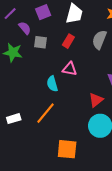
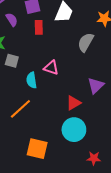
red rectangle: (68, 41) -> (39, 27), moved, turned -40
gray square: (40, 42) -> (12, 61), moved

